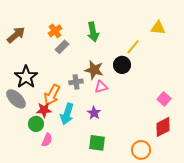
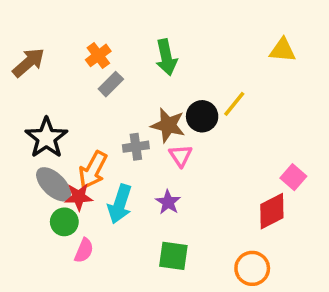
yellow line: (133, 47) -> (234, 104), moved
black circle: (122, 65) -> (202, 116), moved
pink triangle: (101, 87) -> (181, 156), turned -48
gray ellipse: (16, 99) -> (54, 184), moved
red diamond: (163, 127) -> (272, 211), moved

